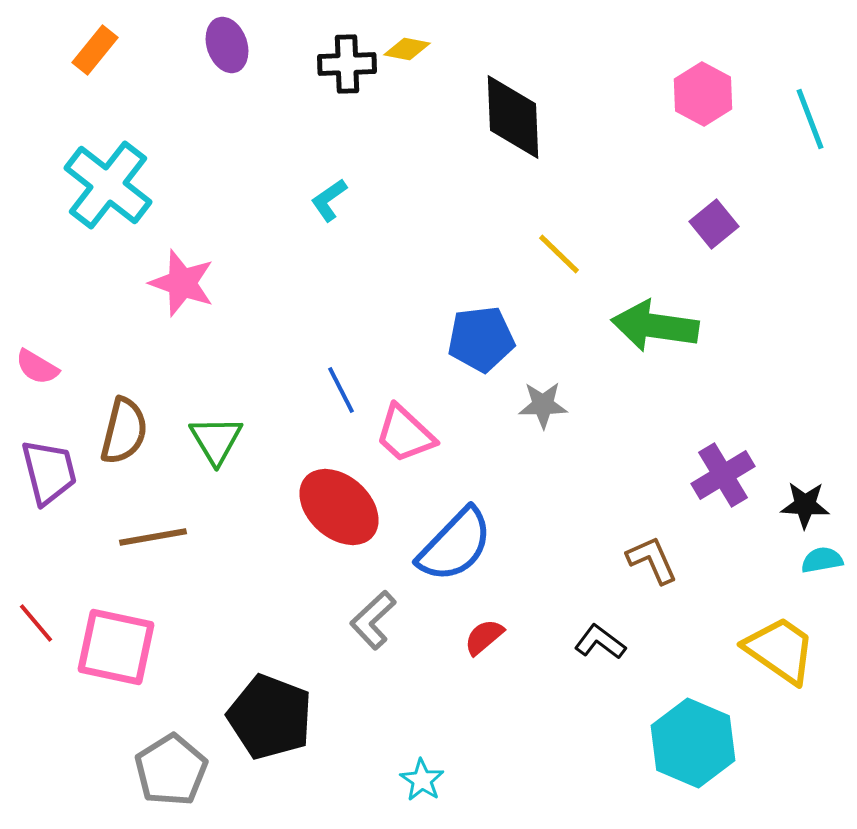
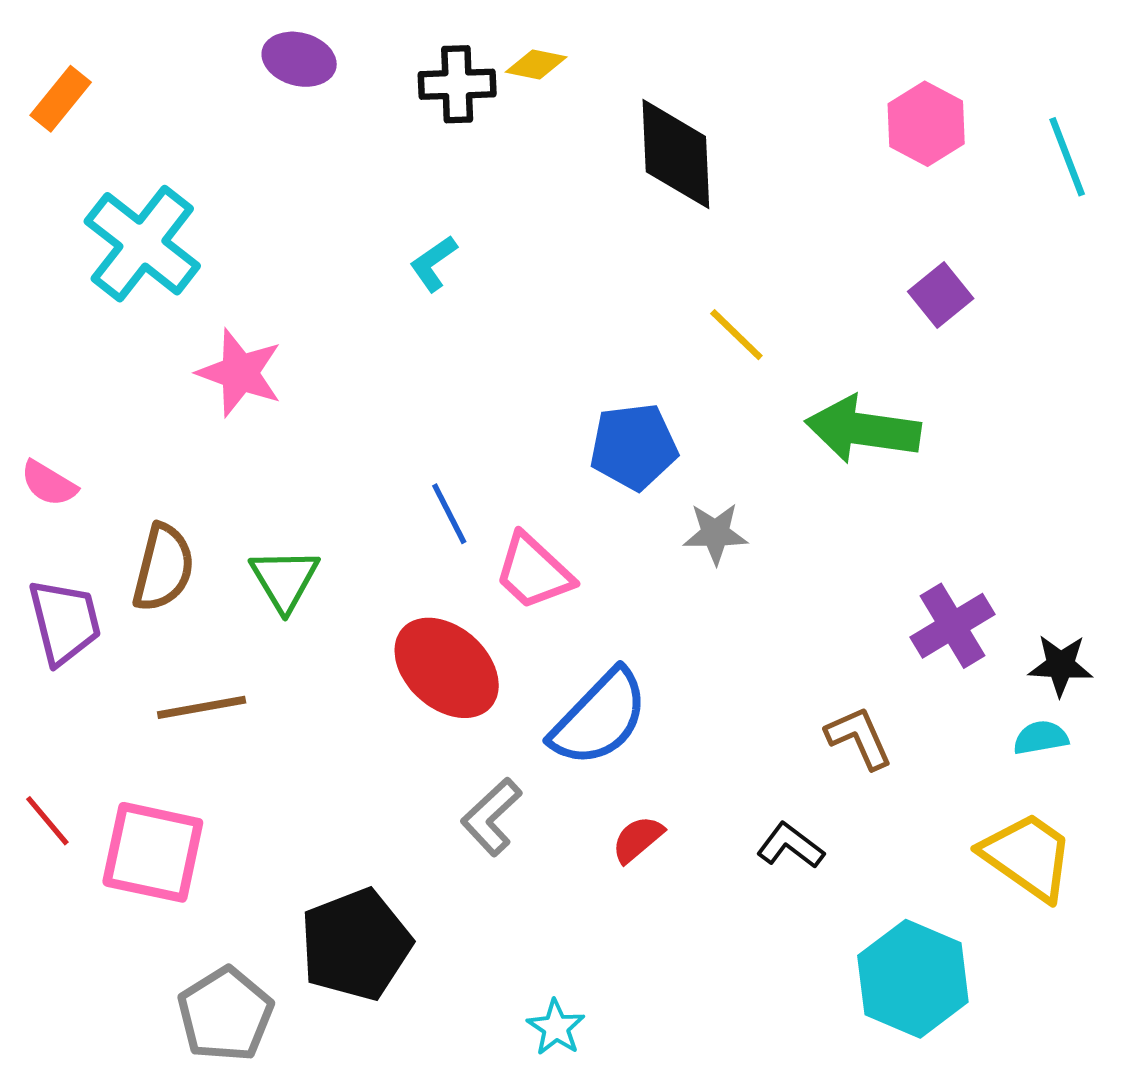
purple ellipse: (227, 45) -> (299, 59), turned -56
orange rectangle: (95, 50) -> (61, 99), moved
cyan semicircle: (822, 560) -> (1041, 738), moved
black pentagon: (270, 717) -> (356, 945), turned 30

